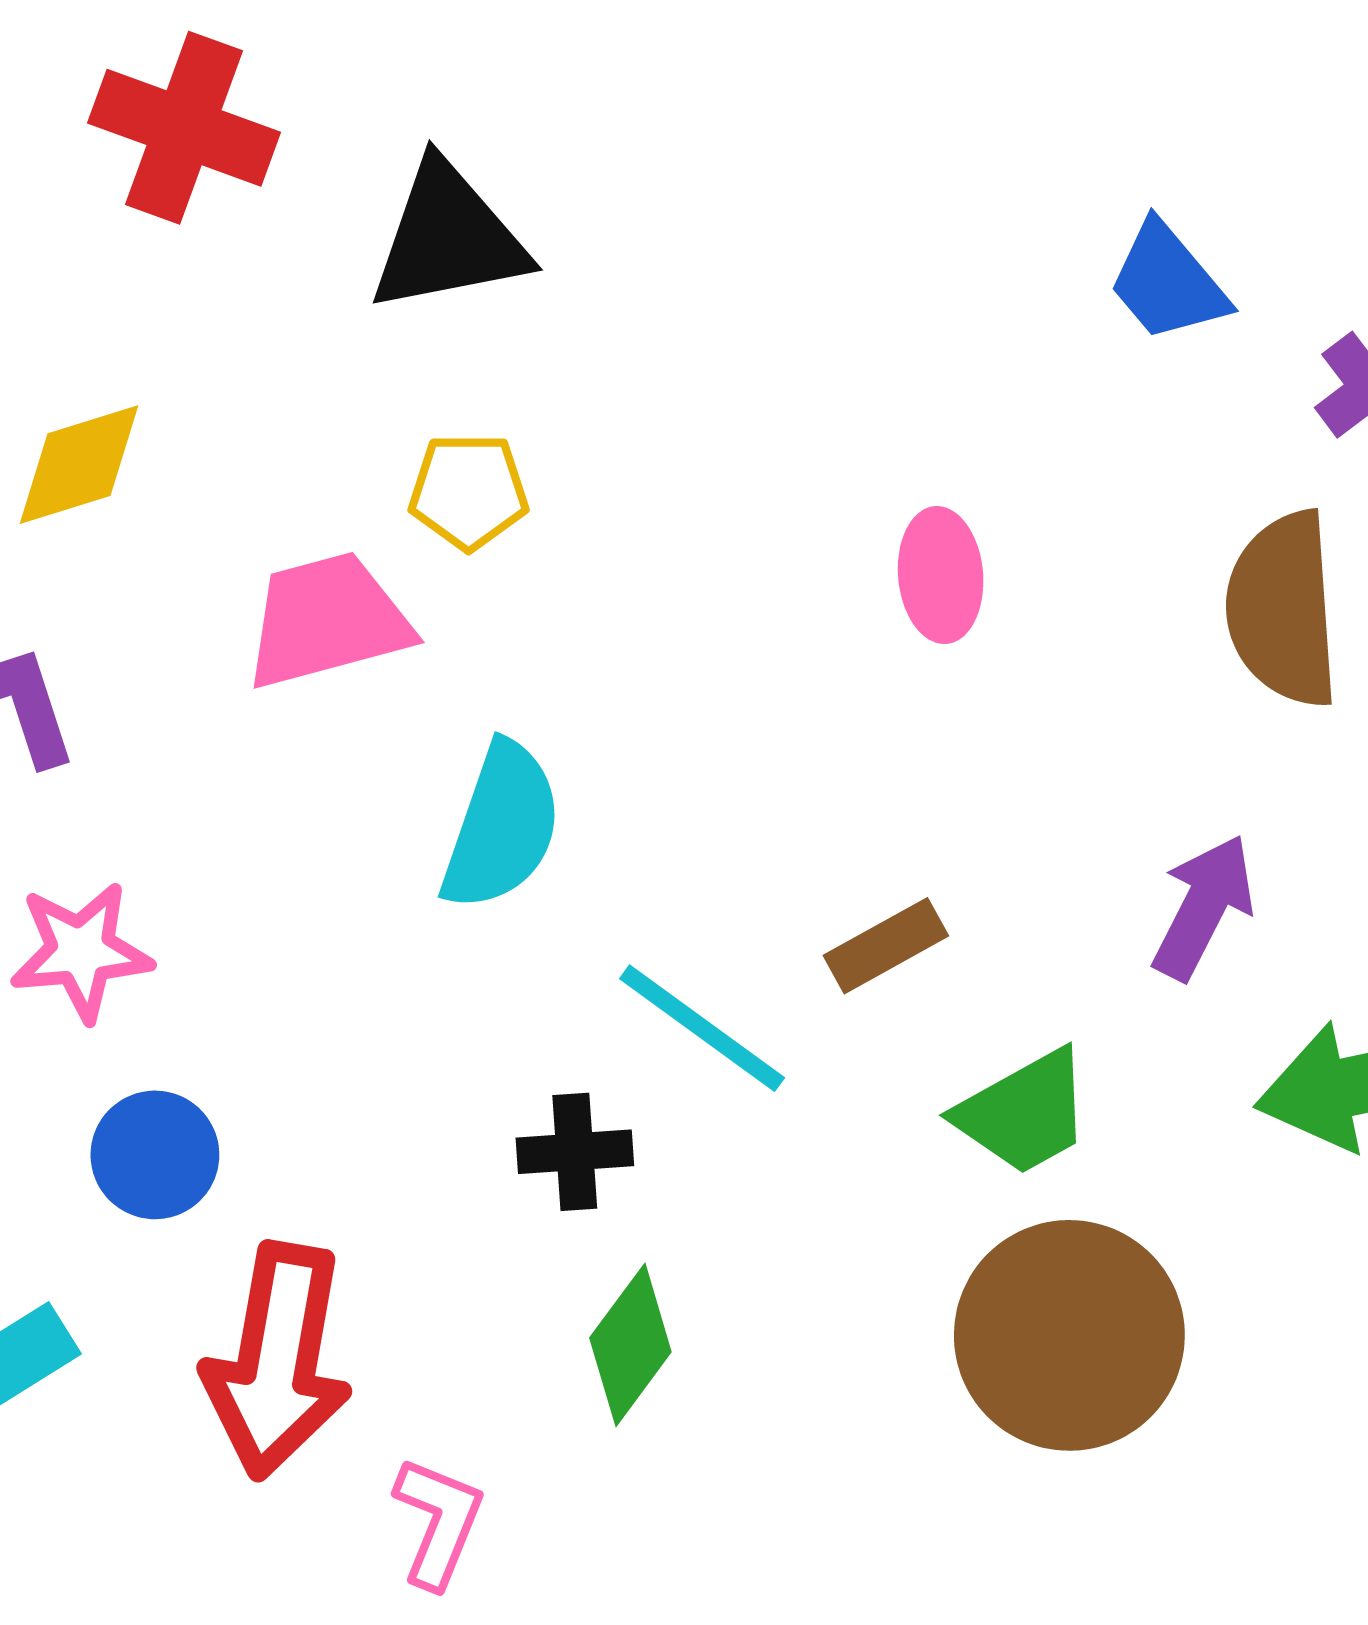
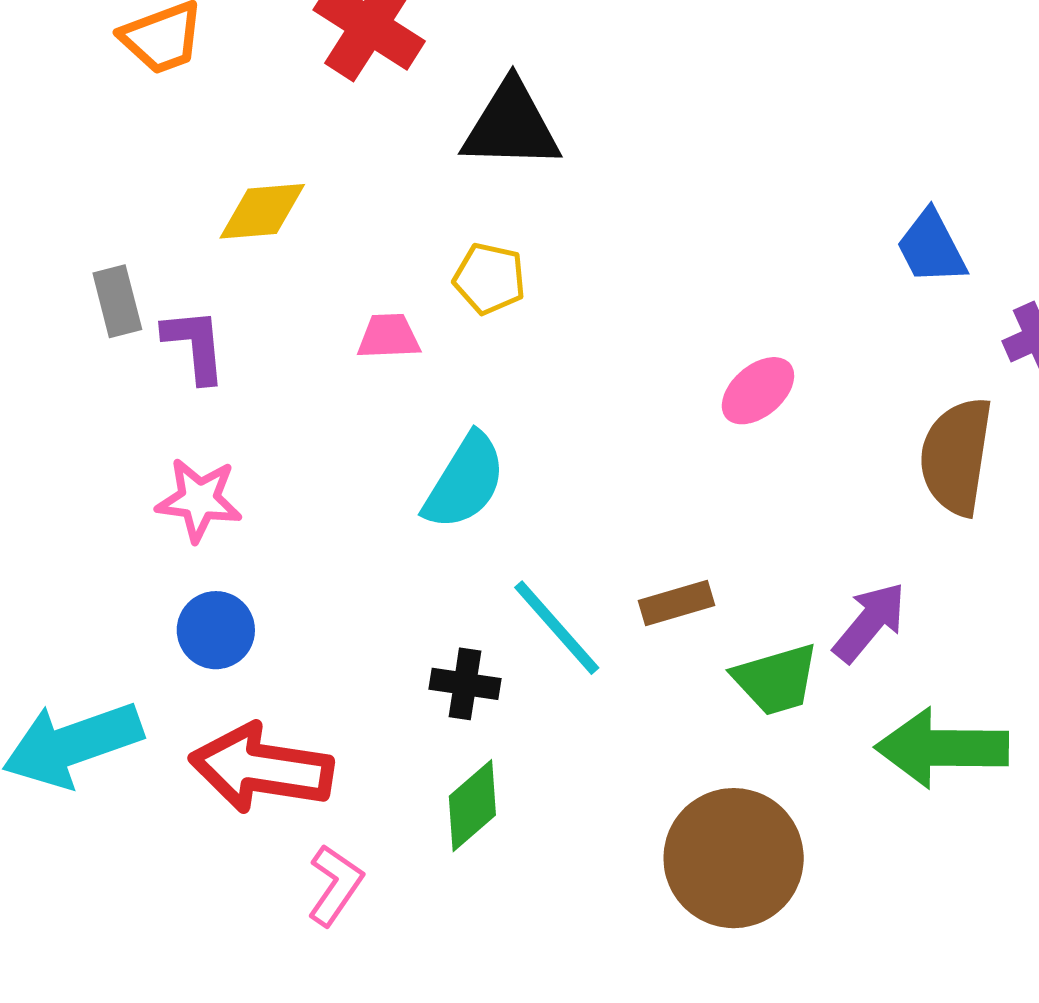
pink ellipse: (941, 575) -> (758, 391), turned 42
pink trapezoid: (327, 620) -> (389, 336), size x0.6
green trapezoid: (1024, 1112) -> (776, 679), moved
red arrow: (278, 1361) -> (261, 768), turned 76

